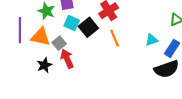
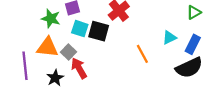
black square: (88, 27) -> (99, 31), turned -30
purple line: (20, 30) -> (25, 66), moved
orange line: (115, 38) -> (142, 54), moved

